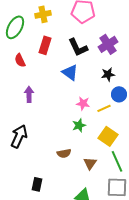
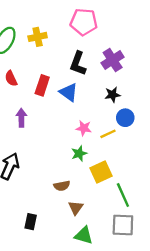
yellow cross: (43, 14) -> (38, 37), moved
red rectangle: (45, 45) -> (42, 85), moved
black L-shape: (78, 47) -> (78, 63), turned 45
yellow square: (108, 136) -> (101, 172), moved, turned 30
brown triangle: (90, 163) -> (76, 208), moved

